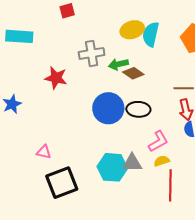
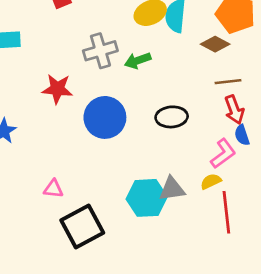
brown diamond: (133, 73) -> (215, 44), moved
blue circle: (108, 108) -> (105, 117), moved
pink L-shape: (158, 141) -> (223, 154), moved

